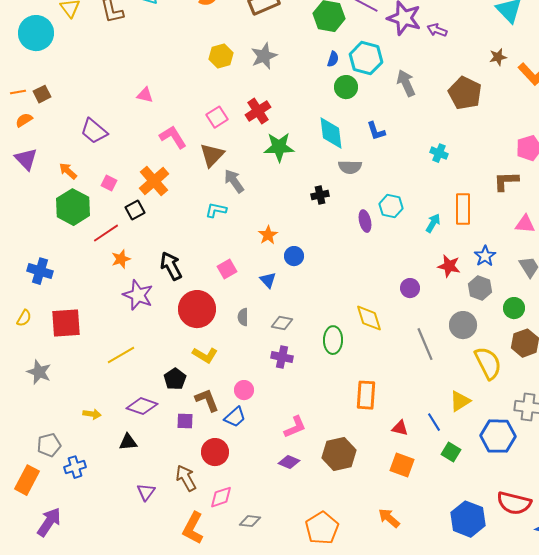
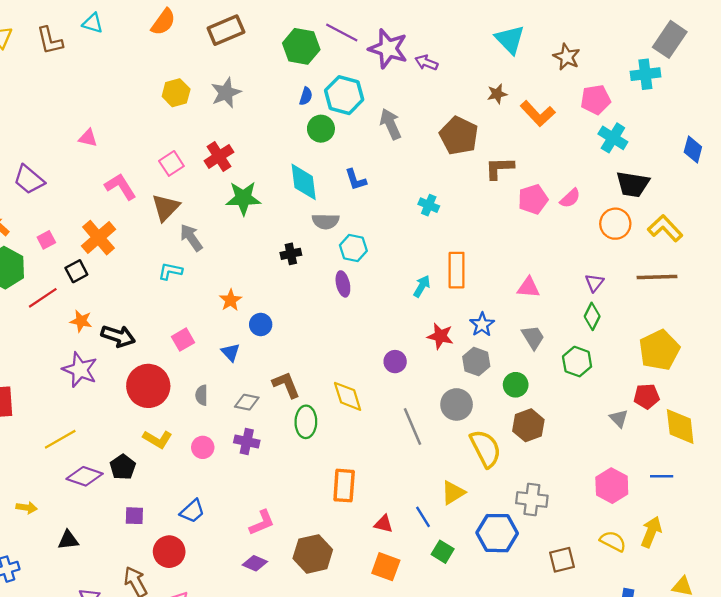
brown L-shape: (506, 181) -> (499, 168), moved
pink square: (109, 183) -> (46, 240), turned 35
cyan hexagon: (391, 206) -> (353, 248), moved
orange star: (121, 259) -> (81, 321), moved, turned 30
black arrow: (171, 266) -> (118, 336), turned 136
pink circle: (244, 390) -> (203, 447), moved
brown L-shape: (207, 400) -> (286, 385), moved
purple diamond: (142, 406) -> (85, 476), moved

